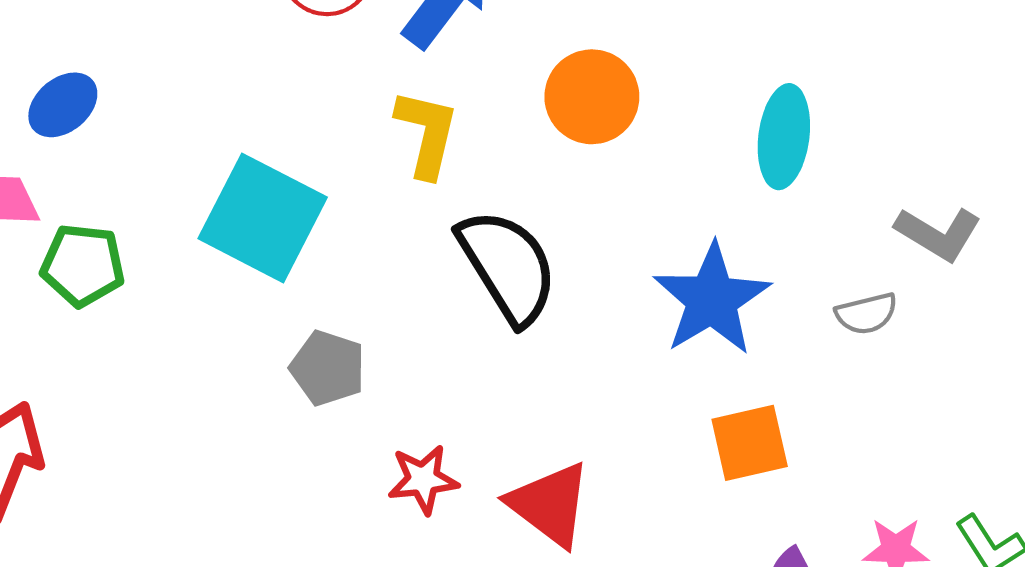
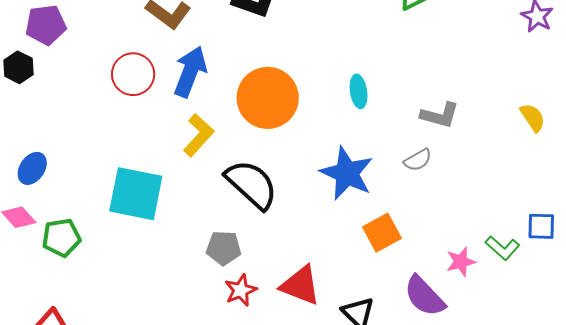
orange circle: (592, 97) -> (268, 98), size x1.4
yellow L-shape: (427, 133) -> (198, 135), turned 45
cyan ellipse: (784, 137) -> (359, 91), size x0.7
gray pentagon: (328, 368) -> (224, 248), moved

